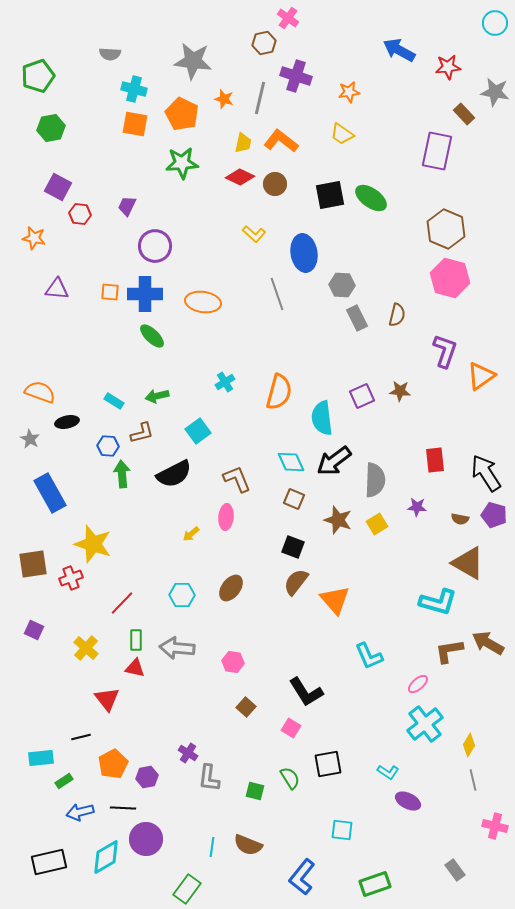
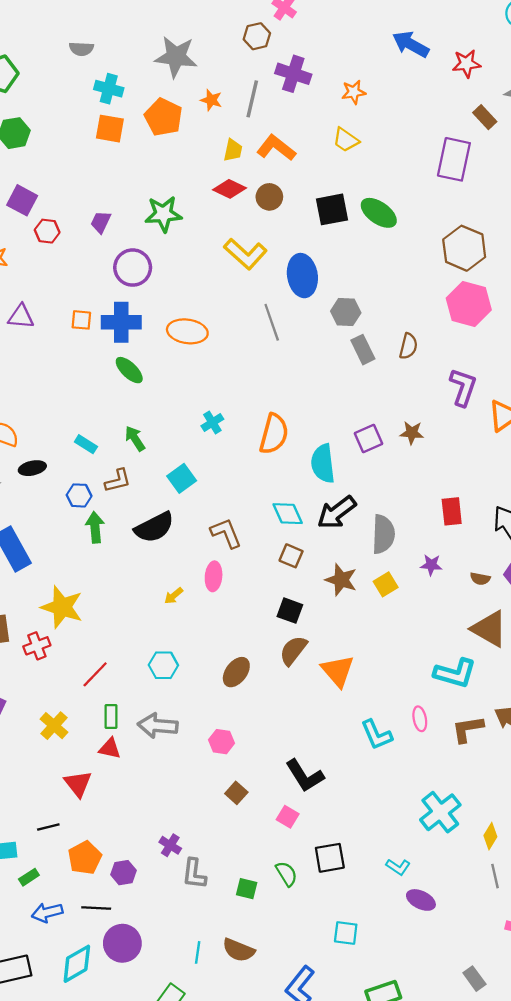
green star: (182, 163) -> (163, 214), moved
yellow L-shape: (254, 234) -> (245, 254), size x1.6
green arrow: (157, 396) -> (135, 438), turned 70
brown ellipse: (231, 588) -> (236, 672), moved
pink ellipse: (418, 684) -> (420, 719), moved, turned -60

